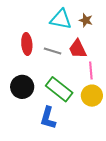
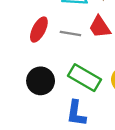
red ellipse: (27, 44) -> (39, 30), turned 40

